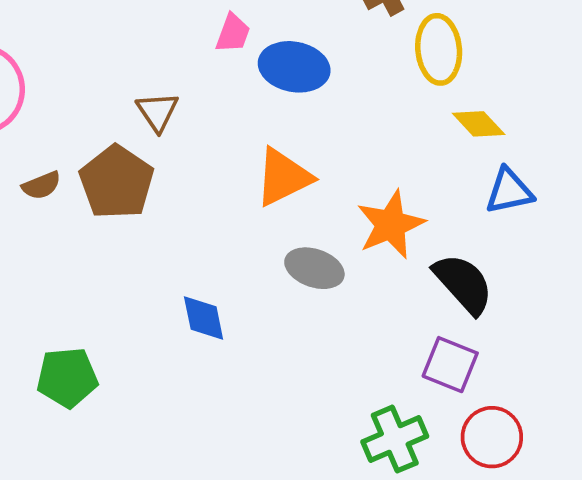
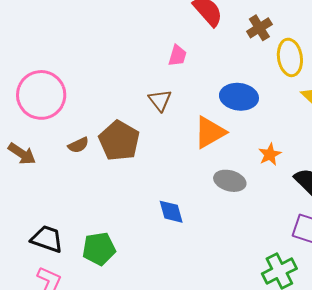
blue ellipse: (294, 67) -> (239, 97), moved
brown triangle: (157, 112) -> (160, 100), moved
orange star: (391, 225) -> (270, 154), size x0.6

